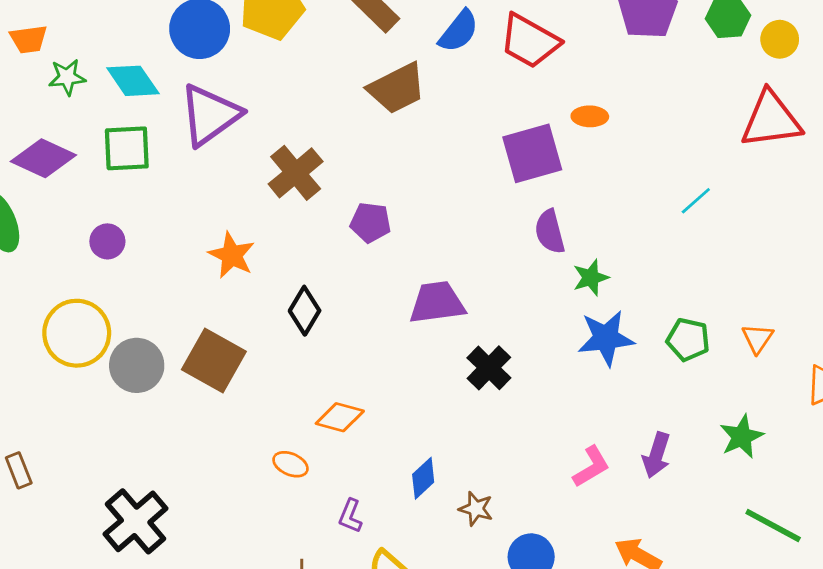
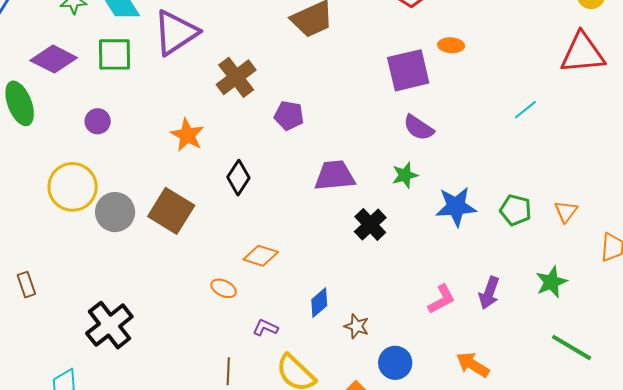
purple semicircle: (550, 232) -> (419, 128), turned -44
green star: (591, 278) -> (405, 175), moved
purple L-shape: (350, 516) -> (265, 328), turned 90

